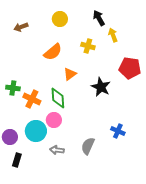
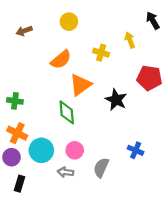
black arrow: (99, 18) -> (153, 20), moved
orange triangle: (70, 74) -> (80, 85), size x1.5
orange cross: (32, 99) -> (17, 133), moved
pink circle: (54, 120) -> (75, 150), moved

